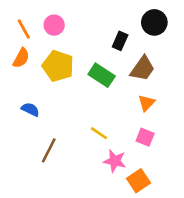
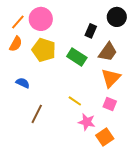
pink circle: (54, 25) -> (41, 19), size x1.5
orange line: (24, 29) -> (18, 22), turned 70
orange triangle: (146, 103) -> (111, 78), size x1.5

